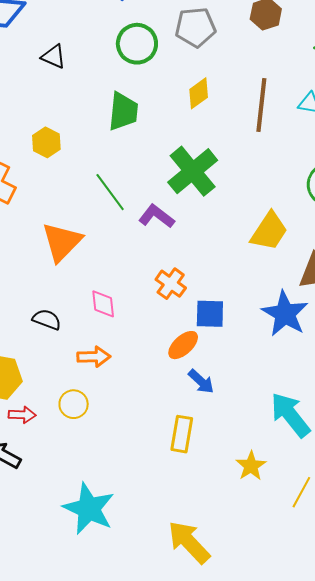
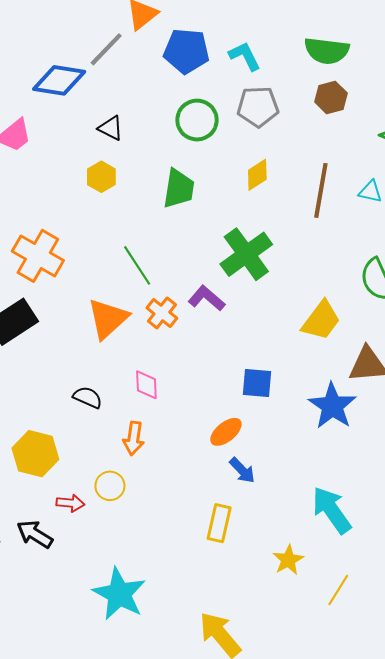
yellow hexagon: (46, 142) -> (101, 177), moved
green line: (110, 192) -> (137, 265), moved
orange cross: (171, 284) -> (162, 313), moved
blue square: (210, 314) -> (257, 383), moved
orange arrow: (94, 357) -> (134, 438), turned 96
red arrow: (22, 415) -> (70, 503), moved

